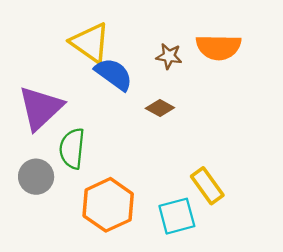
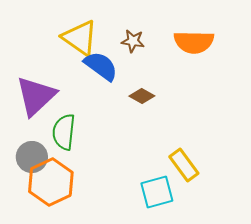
brown star: (169, 56) -> (133, 41), moved
orange hexagon: (108, 205) -> (51, 182), moved

